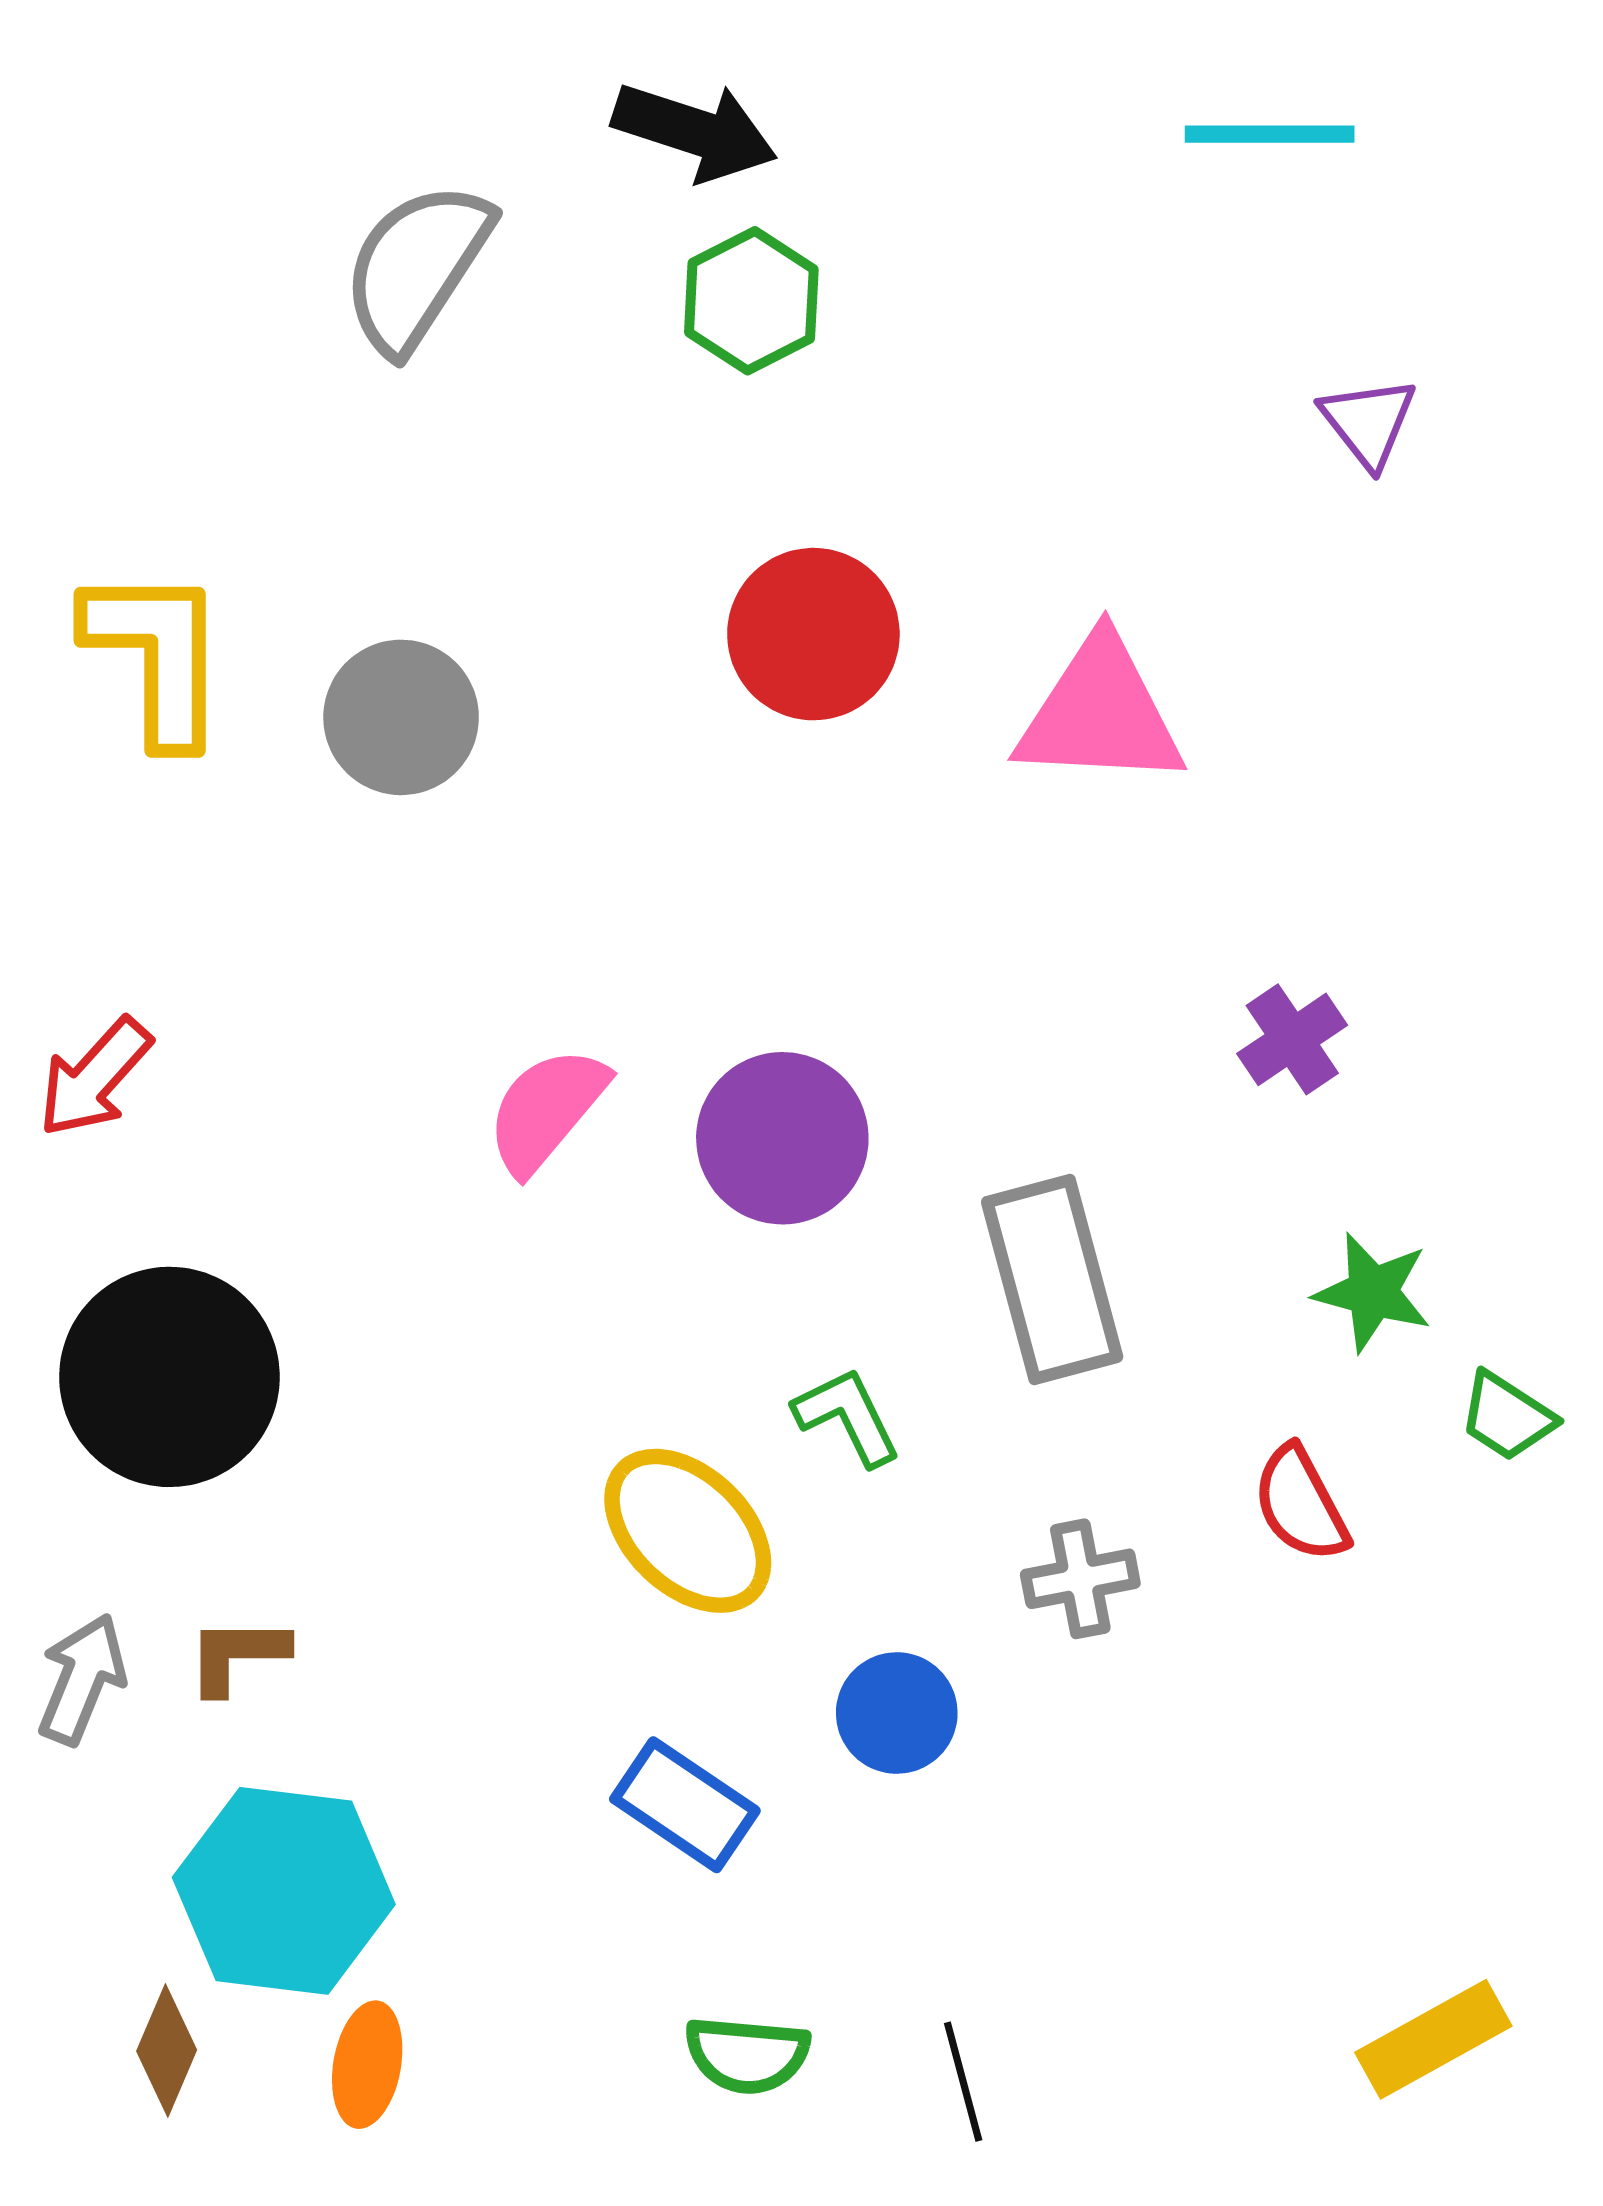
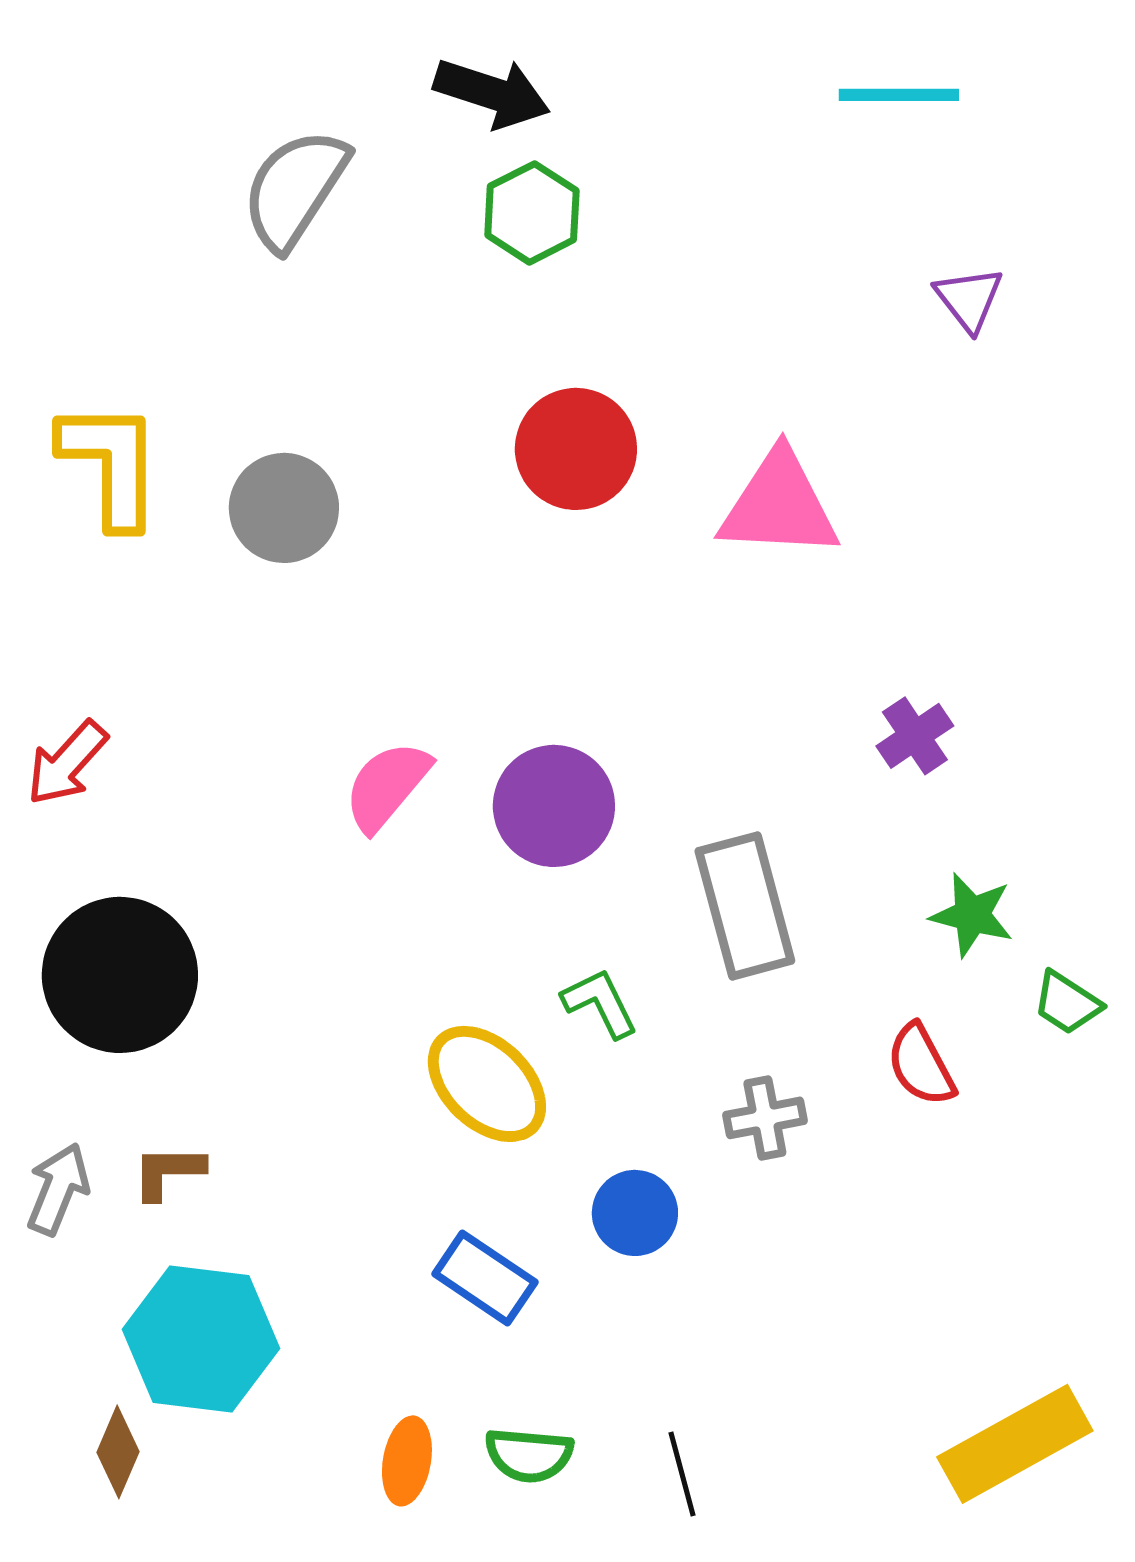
yellow rectangle: (1433, 2039) -> (1015, 1444), size x1.4
orange ellipse: (367, 2065) -> (407, 1461), moved

